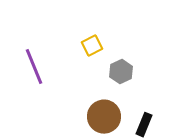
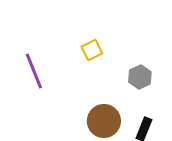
gray hexagon: (121, 72) -> (140, 77), moved

